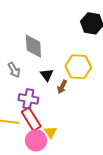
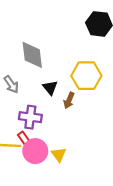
red rectangle: (31, 119) -> (25, 139), moved, size x0.6
pink circle: (36, 140) -> (35, 151), moved

